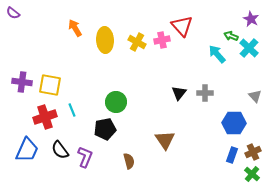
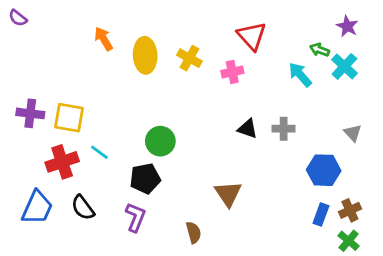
pink cross: (162, 40) -> (232, 72), moved
black triangle: (179, 93) -> (248, 129), turned -49
cyan line: (72, 110) -> (99, 152), turned -32
purple L-shape: (85, 157) -> (135, 217), moved
brown semicircle: (129, 161) -> (194, 232), moved

